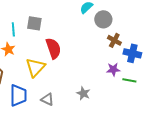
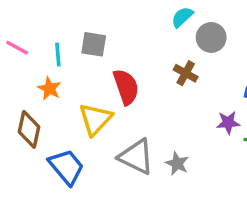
brown cross: (114, 40) -> (186, 73), moved
blue trapezoid: (18, 95) -> (66, 167), turned -40
gray triangle: (47, 99) -> (136, 157), moved, size x1.6

